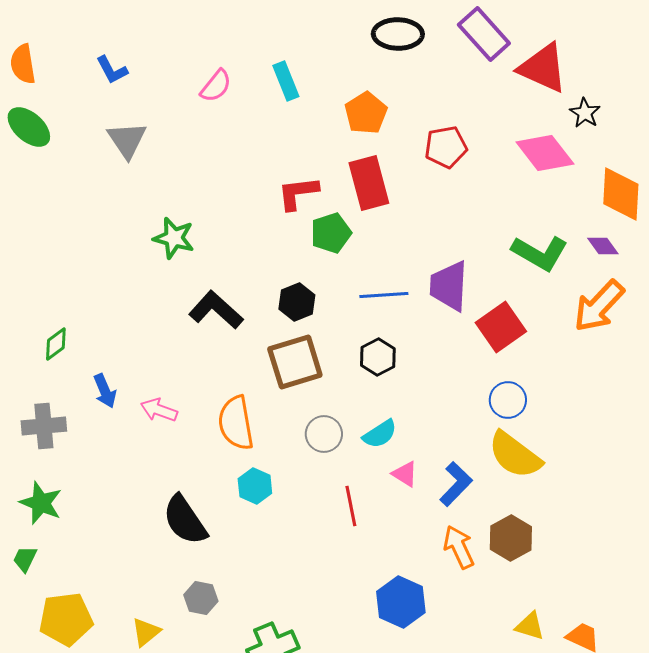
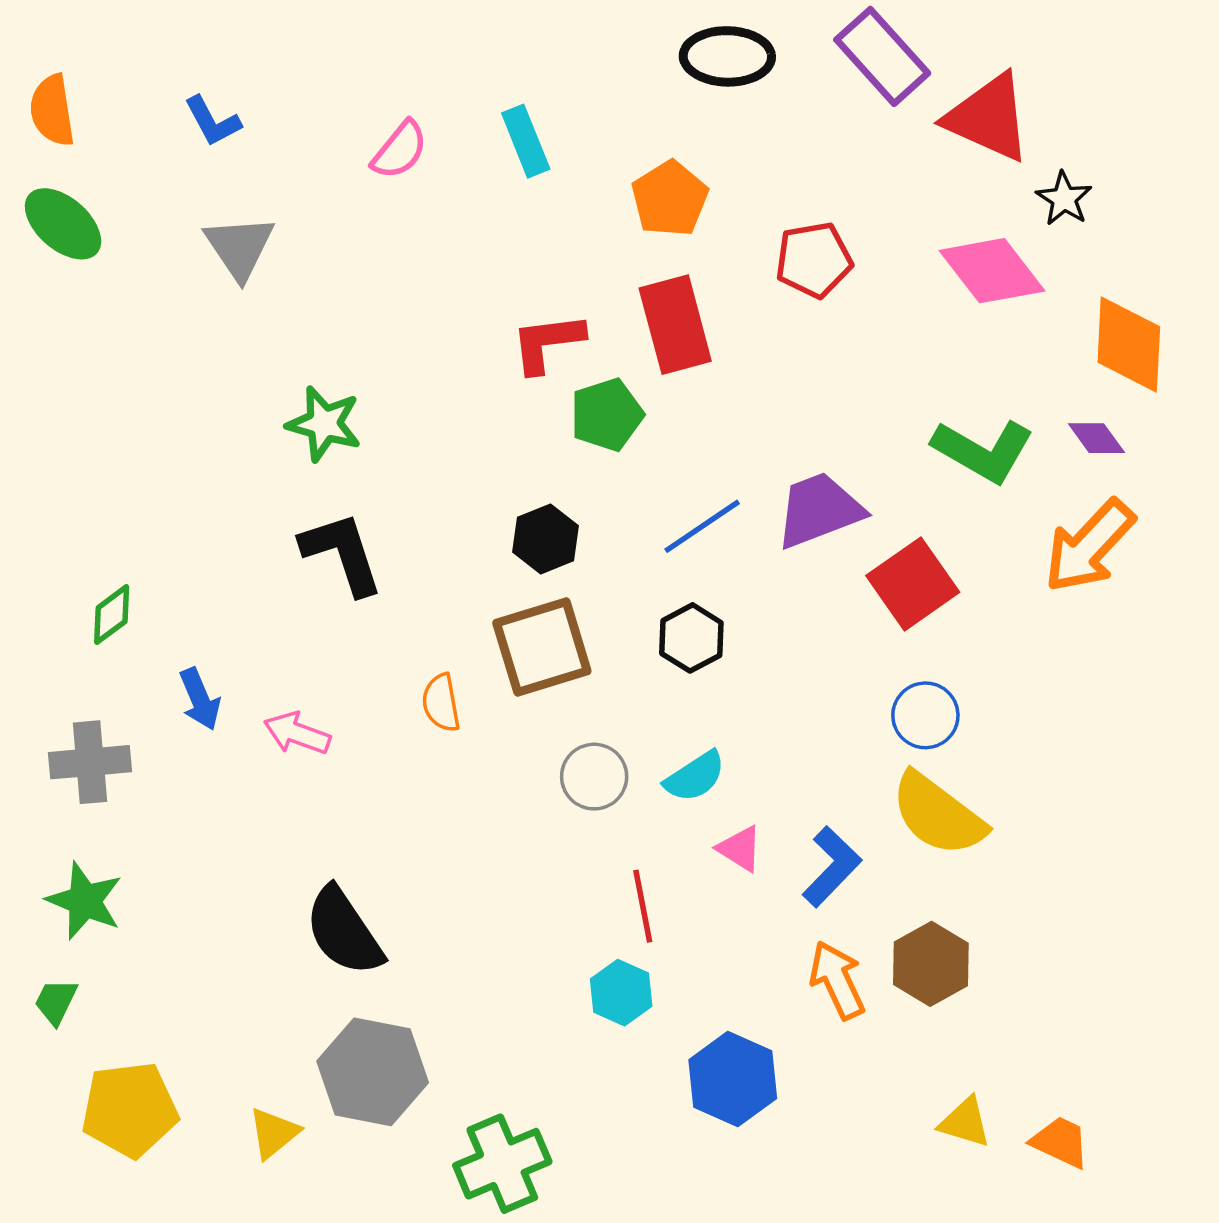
purple trapezoid: (449, 286) -> (819, 510), turned 66
blue line: (384, 295) -> (702, 526), turned -30
black L-shape: (216, 310) -> (342, 553), moved, turned 30
orange semicircle: (236, 423) -> (441, 703), moved, size x0.6
cyan hexagon: (255, 486) -> (621, 993), moved
gray hexagon: (201, 598) -> (373, 1072), size x1.8

